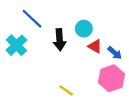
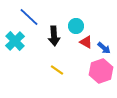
yellow line: (66, 90) -> (57, 70), moved

